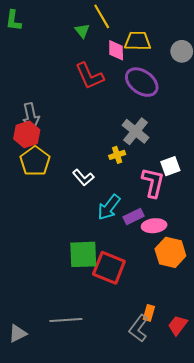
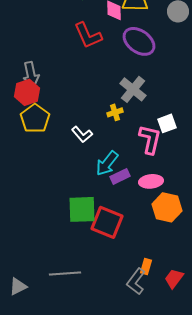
purple rectangle: (134, 216) -> (120, 176), moved

